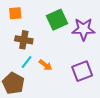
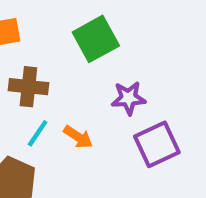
purple star: (84, 29) -> (129, 98), moved, size x0.7

